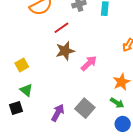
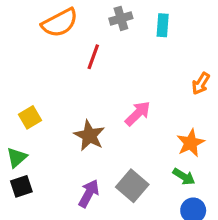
red line: (61, 28) -> (93, 57), turned -35
brown star: (65, 51) -> (89, 136), moved, turned -30
green triangle: (26, 90) -> (17, 157), moved, turned 40

